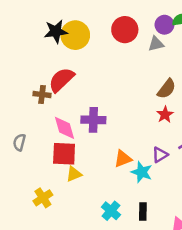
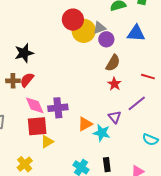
purple circle: (164, 25) -> (106, 39), moved
black star: (56, 31) -> (24, 53), moved
yellow circle: (75, 35) -> (84, 31), moved
red semicircle: (61, 80) -> (27, 80), moved, size x0.7
purple cross: (93, 120) -> (58, 108), moved
purple triangle: (160, 155) -> (115, 117), turned -32

